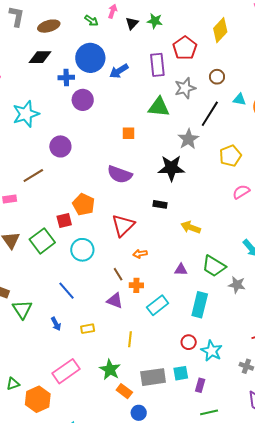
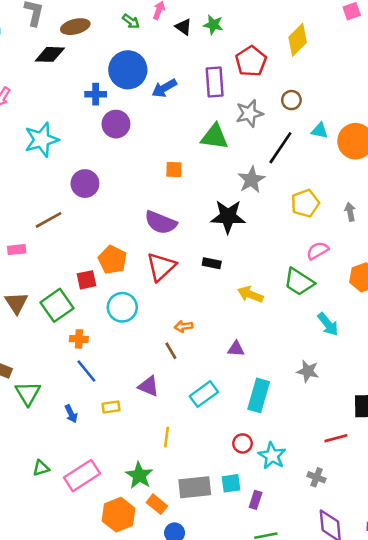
black triangle: (132, 23) -> (183, 27), turned -40
black diamond: (40, 57) -> (50, 54), moved
red triangle: (123, 225) -> (161, 267), moved
cyan circle: (82, 250) -> (122, 307), moved
green trapezoid: (214, 266) -> (299, 282), moved
brown line: (118, 274) -> (171, 351), moved
orange cross: (136, 285) -> (79, 339), moved
yellow rectangle: (88, 329) -> (111, 407), moved
green triangle: (13, 384) -> (41, 468), moved
orange hexagon: (38, 399) -> (119, 515), moved

